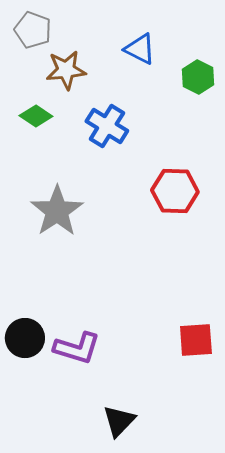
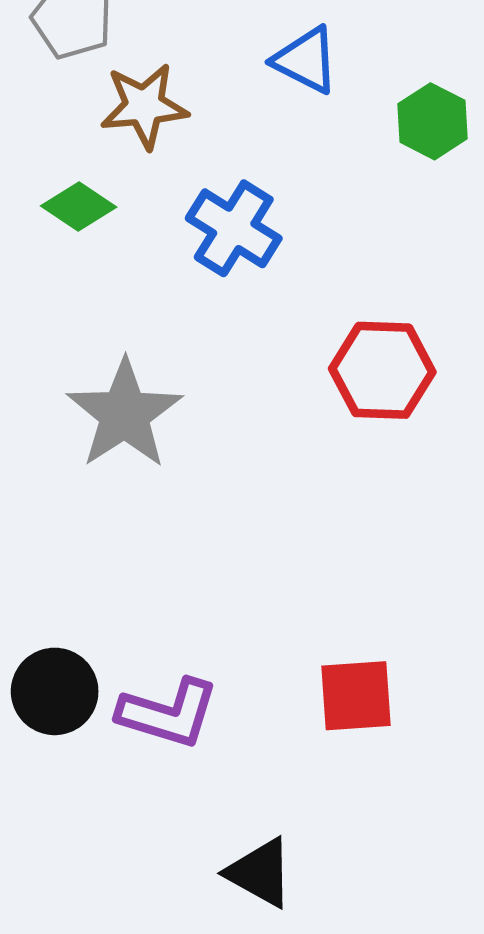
red square: (196, 340) -> (356, 696), moved
black triangle: (119, 421) -> (260, 873), turned -45

